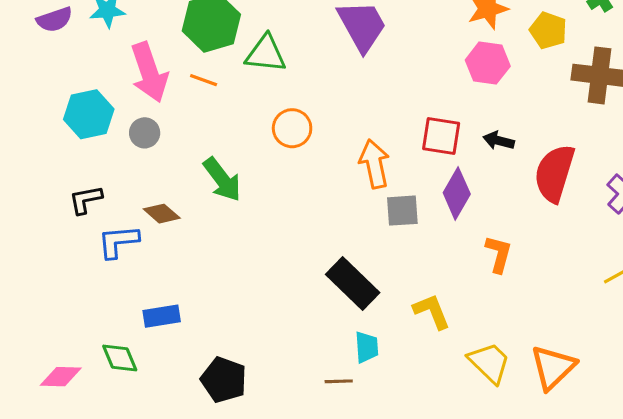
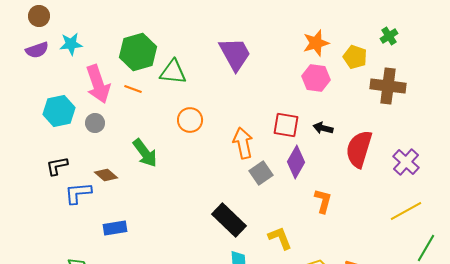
gray square: (402, 211) -> (261, 173), turned -30
blue rectangle: (162, 316) -> (115, 228), moved

